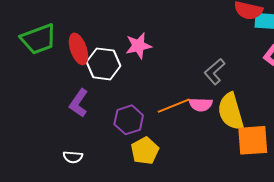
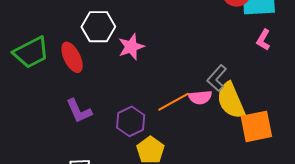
white hexagon: (104, 64) -> (98, 27), moved
gray L-shape: (215, 71) -> (217, 78), moved
purple L-shape: (79, 103) -> (79, 111), turned -52

